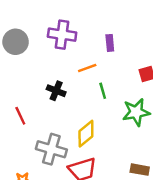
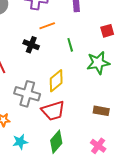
orange line: (87, 68) -> (47, 26), moved

